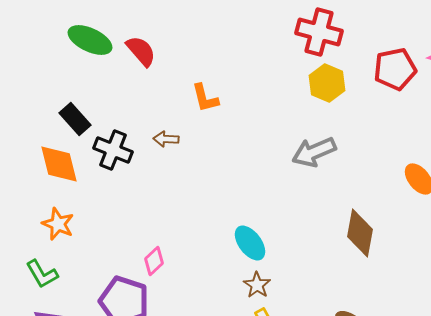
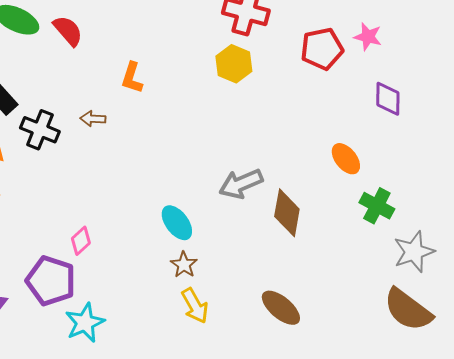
yellow hexagon: (327, 83) -> (234, 64), moved
orange L-shape: (205, 98) -> (132, 78), turned 32
gray arrow: (314, 152) -> (241, 184), moved

